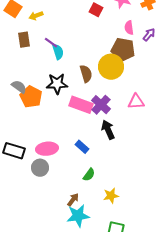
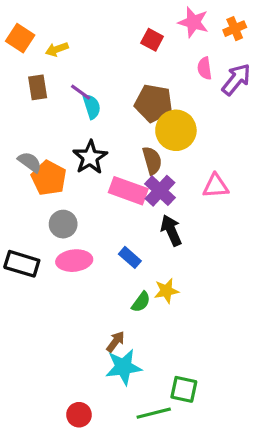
purple arrow: (149, 35) -> (236, 79), size x1.5
brown pentagon: (123, 50) -> (154, 103), moved
brown semicircle: (86, 74) -> (152, 160), moved
black star: (57, 84) -> (90, 157), turned -30
gray circle: (40, 168) -> (63, 224), moved
yellow star: (111, 196) -> (166, 291), moved

